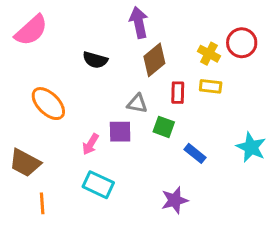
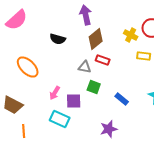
yellow rectangle: (211, 86) -> (144, 56), moved
red rectangle: (178, 93) -> (103, 60), moved, turned -72
green square: (164, 127) -> (94, 87), moved
purple square: (120, 132) -> (74, 101), moved

